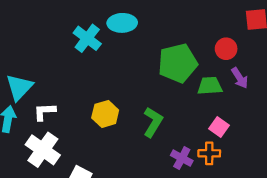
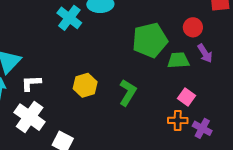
purple cross: (182, 158) -> (202, 128), moved

